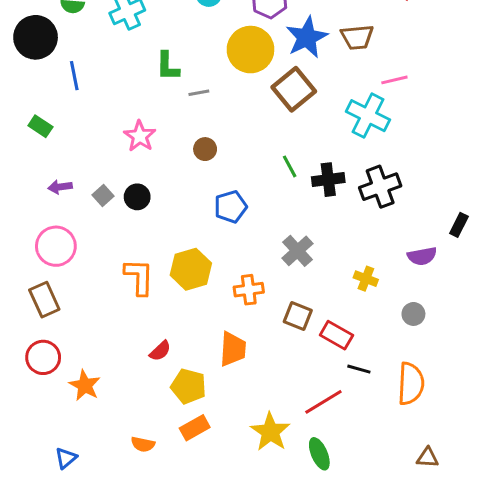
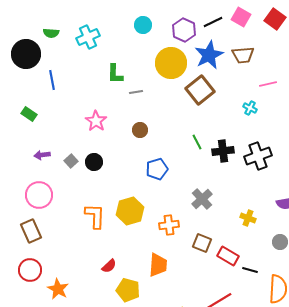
cyan cross: (368, 116) -> (250, 108), size x0.5
black line: (359, 369) -> (250, 270), moved

